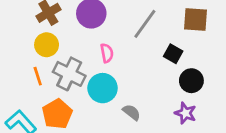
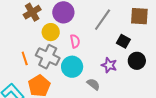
yellow circle: (47, 45) -> (51, 32), moved
purple star: (185, 113) -> (109, 65), moved

